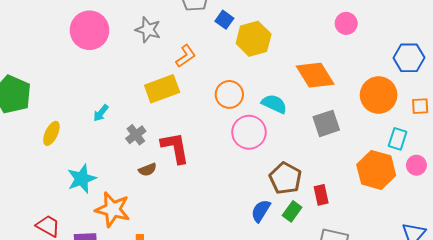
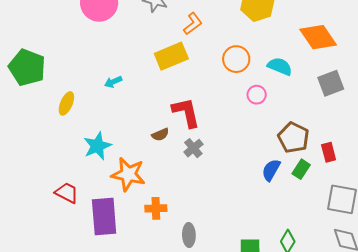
cyan arrow: (101, 113) -> (113, 82), turned 30
pink circle: (249, 132) -> (257, 95), size x0.6
gray cross: (136, 135) -> (193, 148), moved

